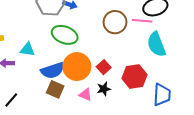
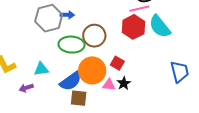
brown circle: (115, 22) -> (94, 36), moved
red hexagon: (134, 77) -> (133, 27), moved
pink triangle: (85, 95) -> (109, 85), moved

